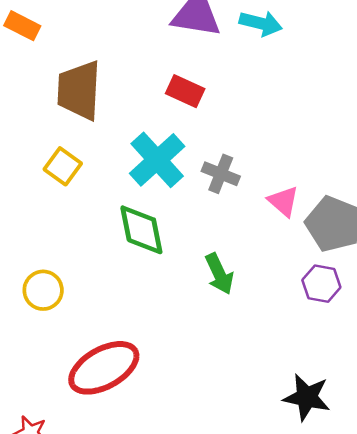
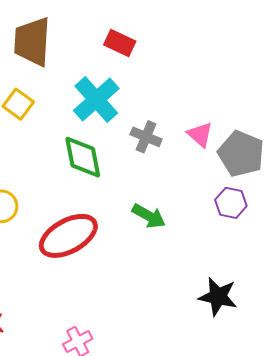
gray cross: (221, 174) -> (146, 137), moved
green arrow: (219, 274) -> (149, 216), moved, turned -36
red ellipse: (104, 368) -> (68, 236), moved

